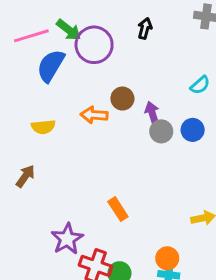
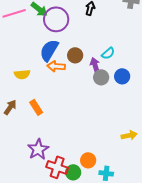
blue semicircle: (51, 66) -> (49, 50), moved
cyan semicircle: (200, 85) -> (108, 53), moved
orange rectangle: (118, 209) -> (36, 107), moved
orange circle: (167, 258) -> (88, 160), moved

